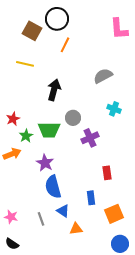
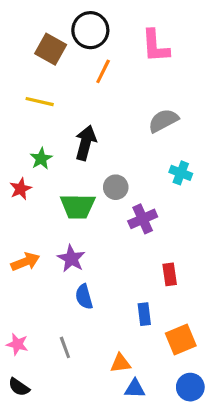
pink L-shape: (119, 29) -> (155, 46), moved
green star: (26, 136) -> (41, 159), moved
orange arrow: (12, 154) -> (25, 262), moved
blue semicircle: (53, 187) -> (84, 297), size x0.7
blue triangle: (63, 211) -> (135, 389), moved, turned -32

